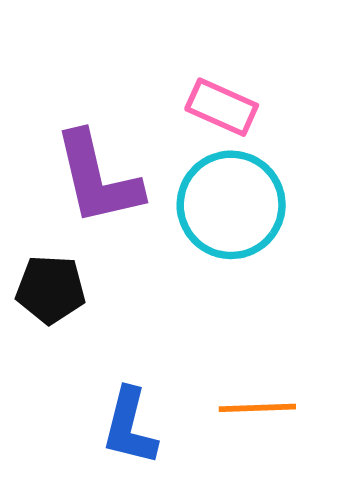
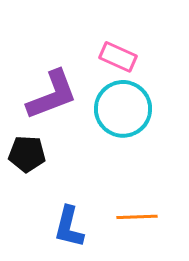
purple L-shape: (98, 179) -> (52, 95), turned -98

